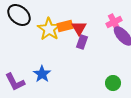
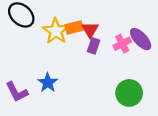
pink cross: (114, 22) -> (122, 44), moved
green circle: (113, 83) -> (129, 93), size x1.5

